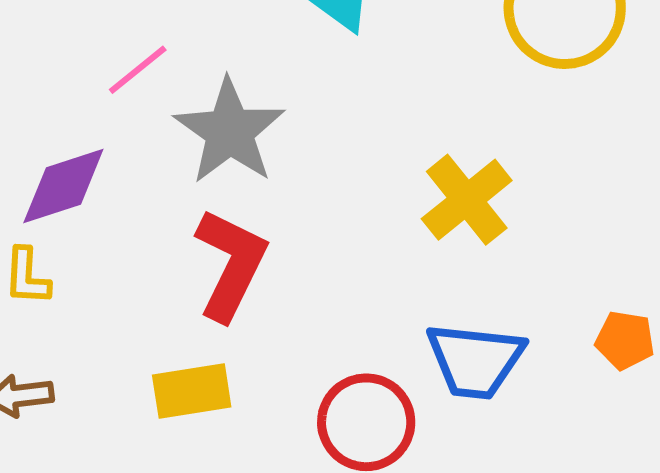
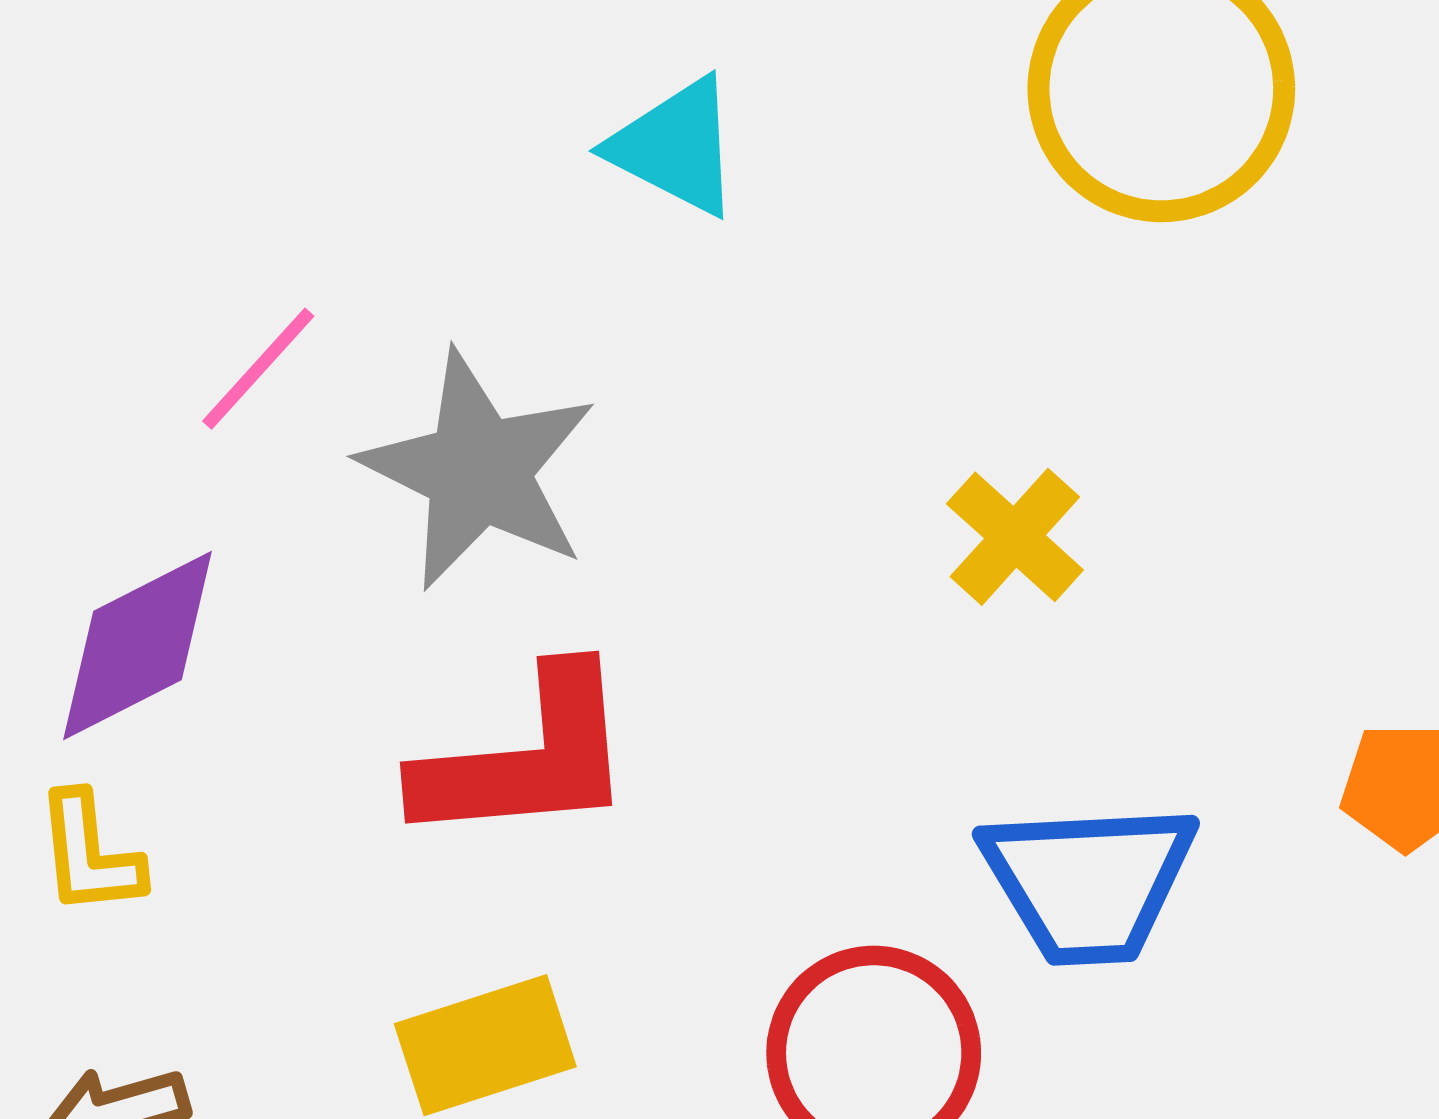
yellow cross: (467, 200) -> (1015, 537), size x0.7
red L-shape: (231, 264) -> (526, 758), turned 68

